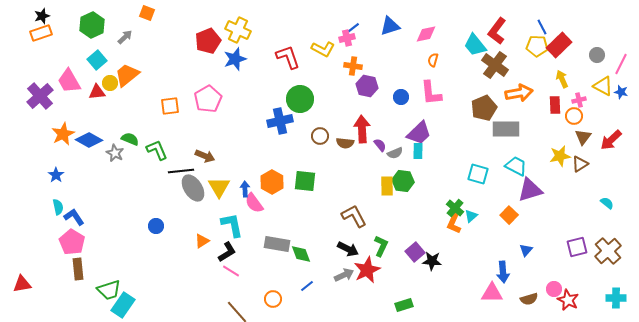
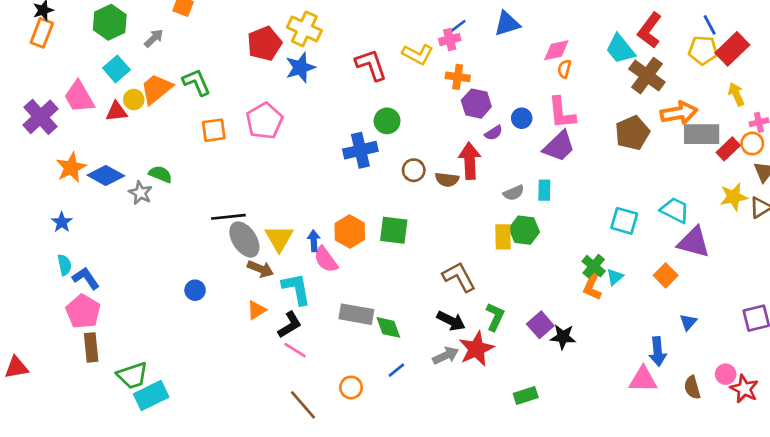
orange rectangle: (41, 33) -> (42, 33), turned -50
pink diamond: (426, 34) -> (556, 50), moved
green circle: (300, 99) -> (387, 121), size x0.7
red rectangle: (555, 105) -> (728, 149), moved, turned 48
gray rectangle: (506, 129) -> (702, 134), moved
purple trapezoid: (419, 133) -> (559, 146), moved
purple semicircle: (380, 145) -> (494, 133), moved, turned 96
green L-shape: (157, 150) -> (196, 82), moved
brown arrow: (205, 156) -> (260, 269), moved
purple triangle: (530, 190) -> (694, 242), turned 32
brown semicircle: (529, 299) -> (692, 387), turned 90
cyan rectangle: (123, 305) -> (151, 395), turned 30

